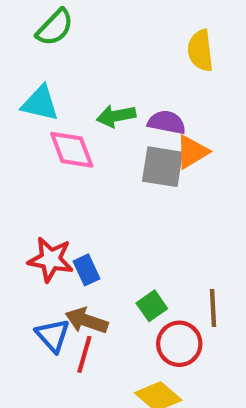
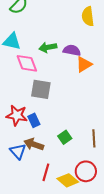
gray square: (162, 167) -> (41, 89), moved
red circle: (179, 344) -> (86, 171), moved
red line: (84, 354) -> (46, 172), moved

